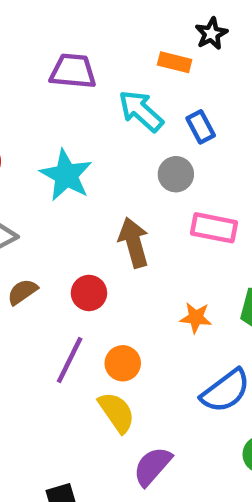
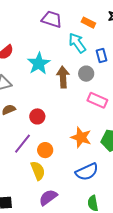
orange rectangle: (175, 62) -> (88, 23), moved
brown arrow: (134, 243) -> (63, 77), moved
orange star: (196, 318) -> (81, 137), size x1.5

